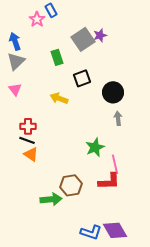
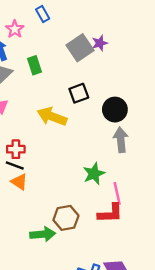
pink star: (37, 19) -> (15, 29), moved
green rectangle: (57, 57) -> (35, 65), moved
yellow arrow: (59, 98) -> (52, 117), size x1.4
gray arrow: (118, 118) -> (121, 140), size x1.5

